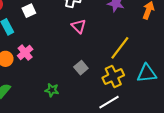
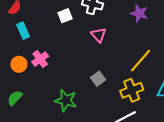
white square: (29, 11) -> (65, 16), moved
green star: (52, 90) -> (66, 100), size x1.5

